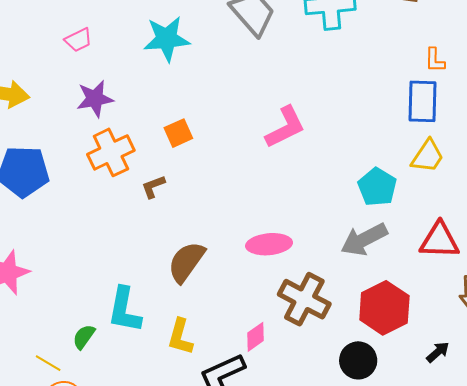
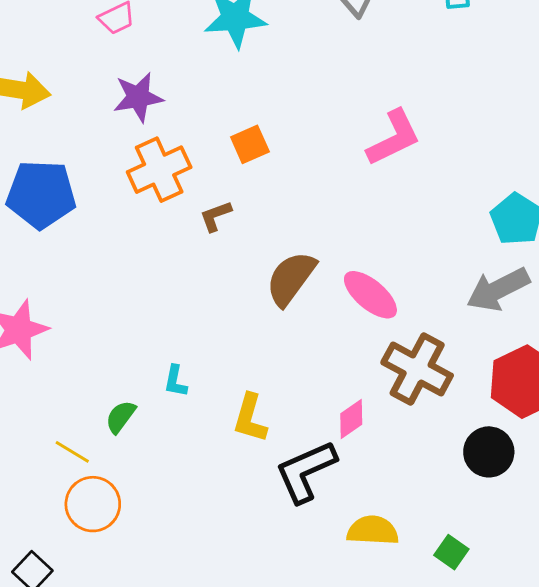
pink ellipse: (269, 244) -> (370, 295), turned 45
brown semicircle: (186, 262) -> (291, 279), moved
cyan L-shape: (124, 310) -> (175, 381), size x0.5

